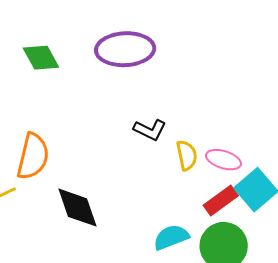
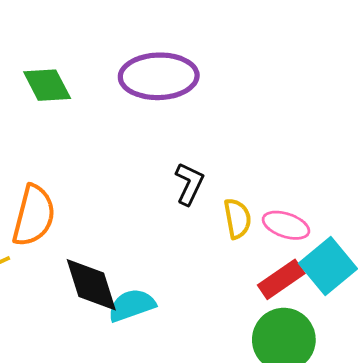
black L-shape: (150, 130) -> (189, 184), turned -92
cyan semicircle: (171, 237) -> (132, 305), moved

